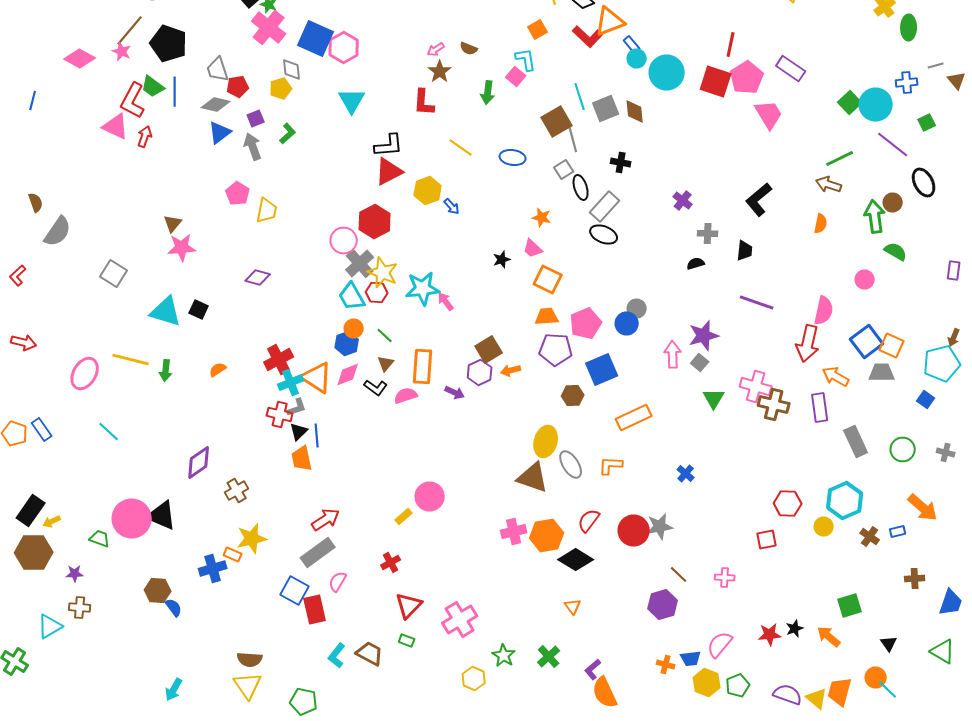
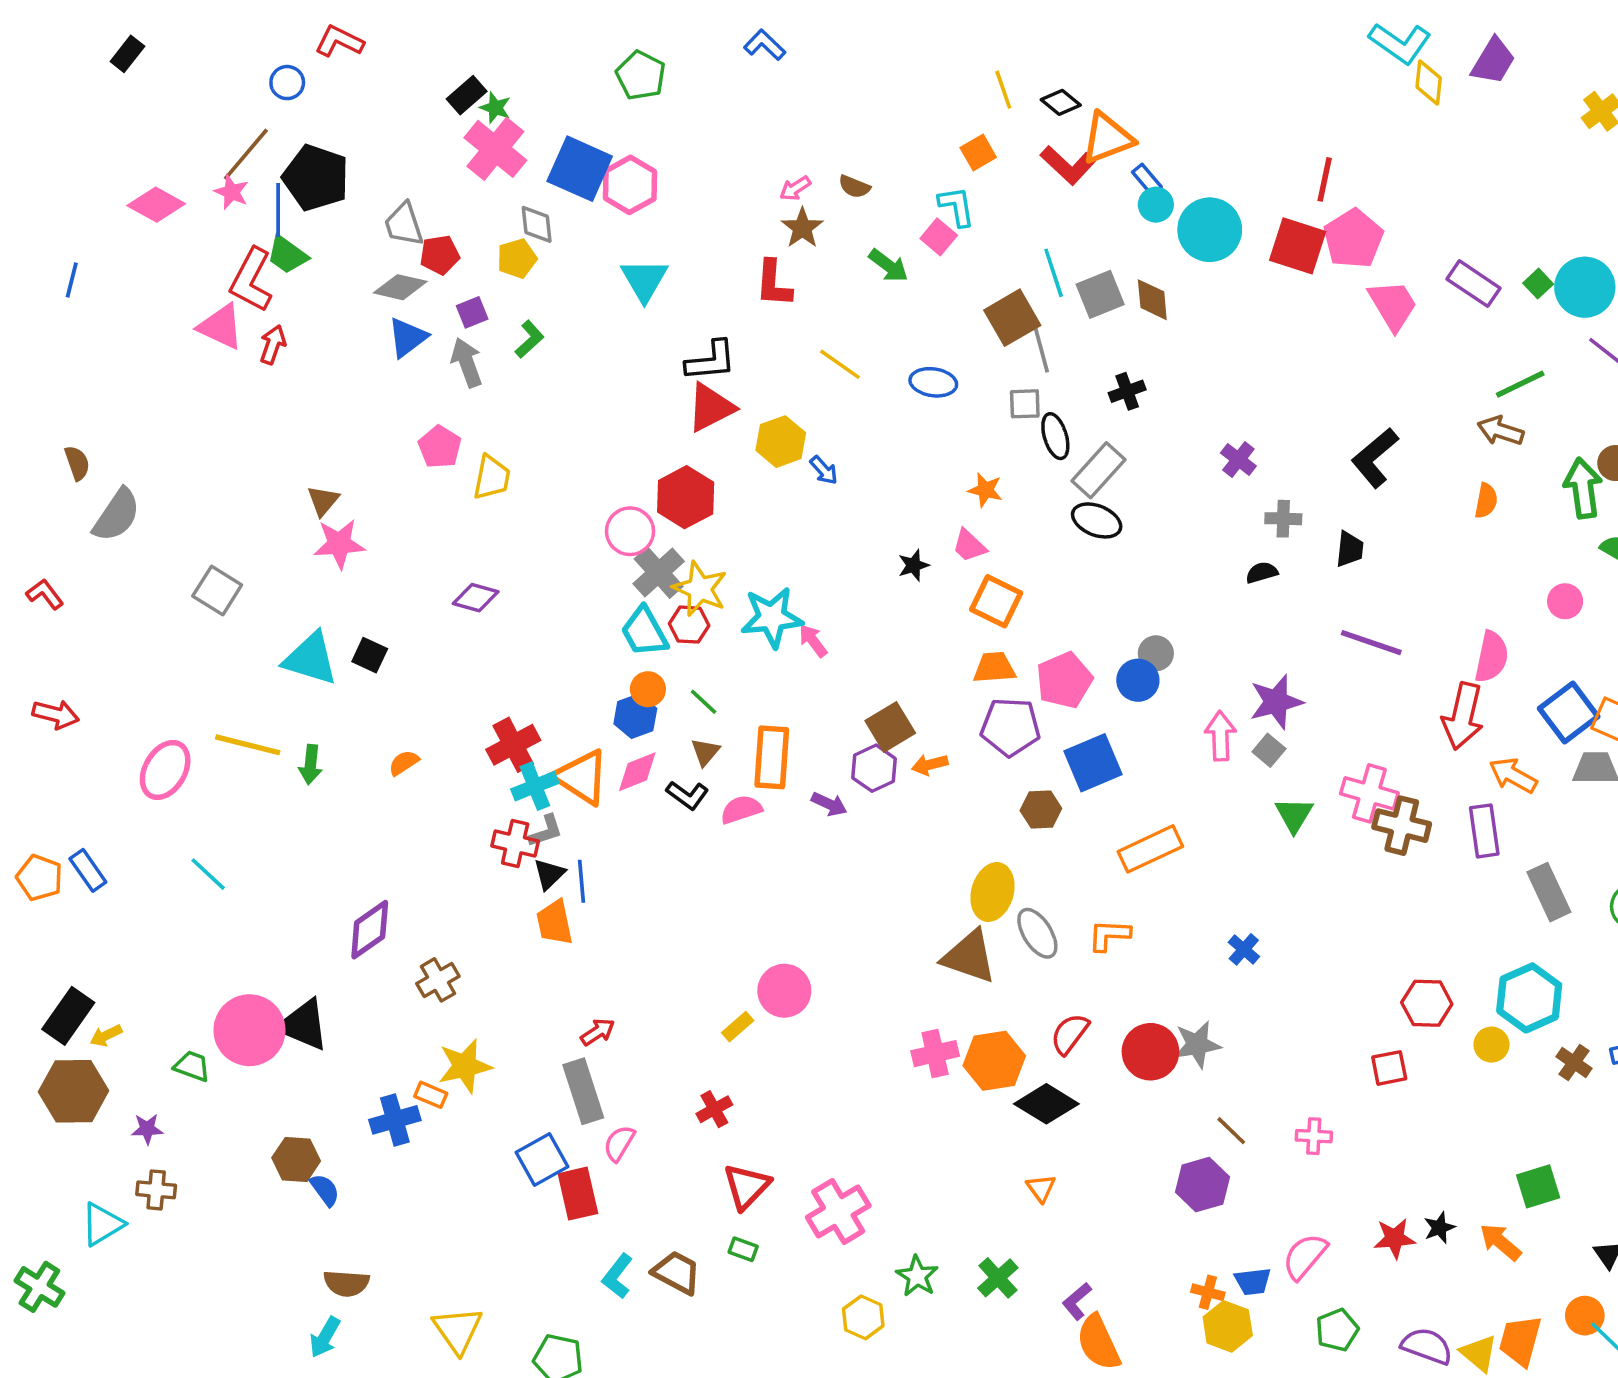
purple rectangle: (791, 68) -> (1474, 284), moved
blue line: (175, 92) -> (278, 210), moved
green arrow: (488, 92) -> (888, 266), turned -60
green square: (850, 102) -> (1538, 284), size x0.7
black cross: (621, 162) -> (1127, 391), turned -30
gray square: (564, 170) -> (1025, 404), turned 30
red L-shape: (18, 276) -> (45, 594), turned 95
red arrow: (326, 520) -> (598, 1032), size x0.7
gray rectangle: (318, 552) -> (583, 1091), turned -72
blue square: (295, 590) -> (542, 1159), turned 32
brown semicircle: (250, 660) -> (346, 1283), moved
yellow hexagon: (707, 682) -> (1228, 1326), moved

